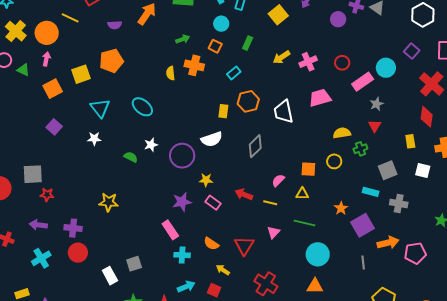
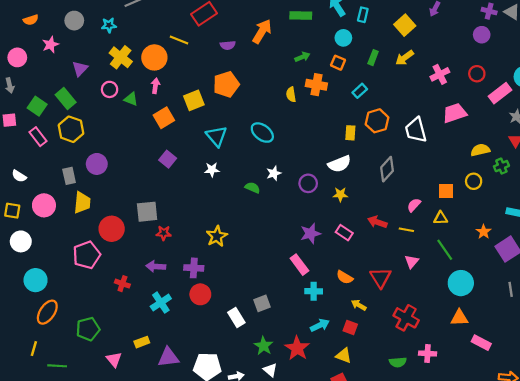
purple circle: (338, 19) -> (482, 35), moved
yellow arrow: (281, 57) -> (405, 58), moved
purple circle: (182, 156) -> (308, 183), size x0.7
yellow star: (206, 180) -> (340, 194), moved
yellow star: (109, 202) -> (217, 236), moved, turned -30
green line: (305, 223) -> (445, 250), turned 45

